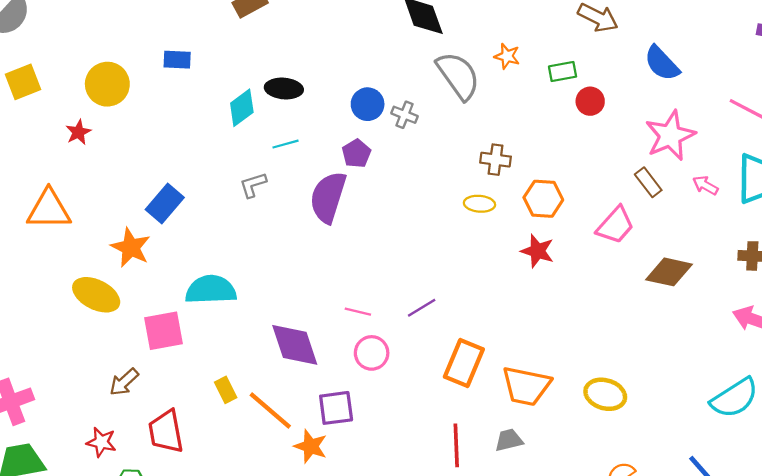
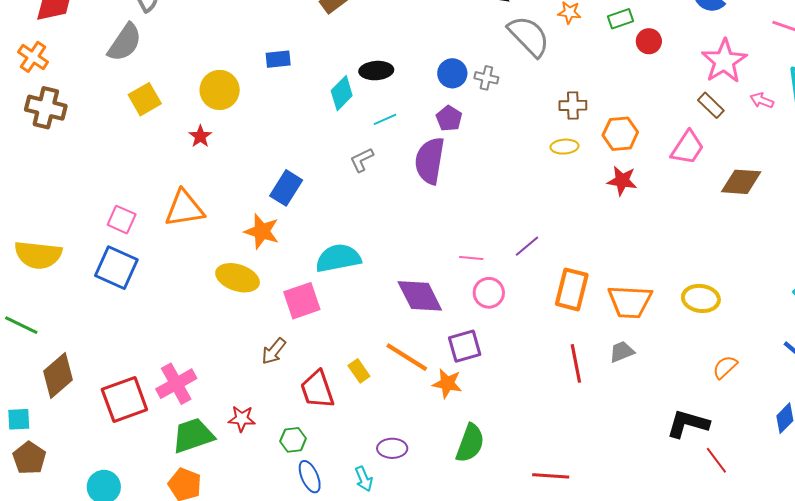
yellow rectangle: (226, 390) -> (359, 371), moved
red star: (101, 442) -> (242, 419), moved

